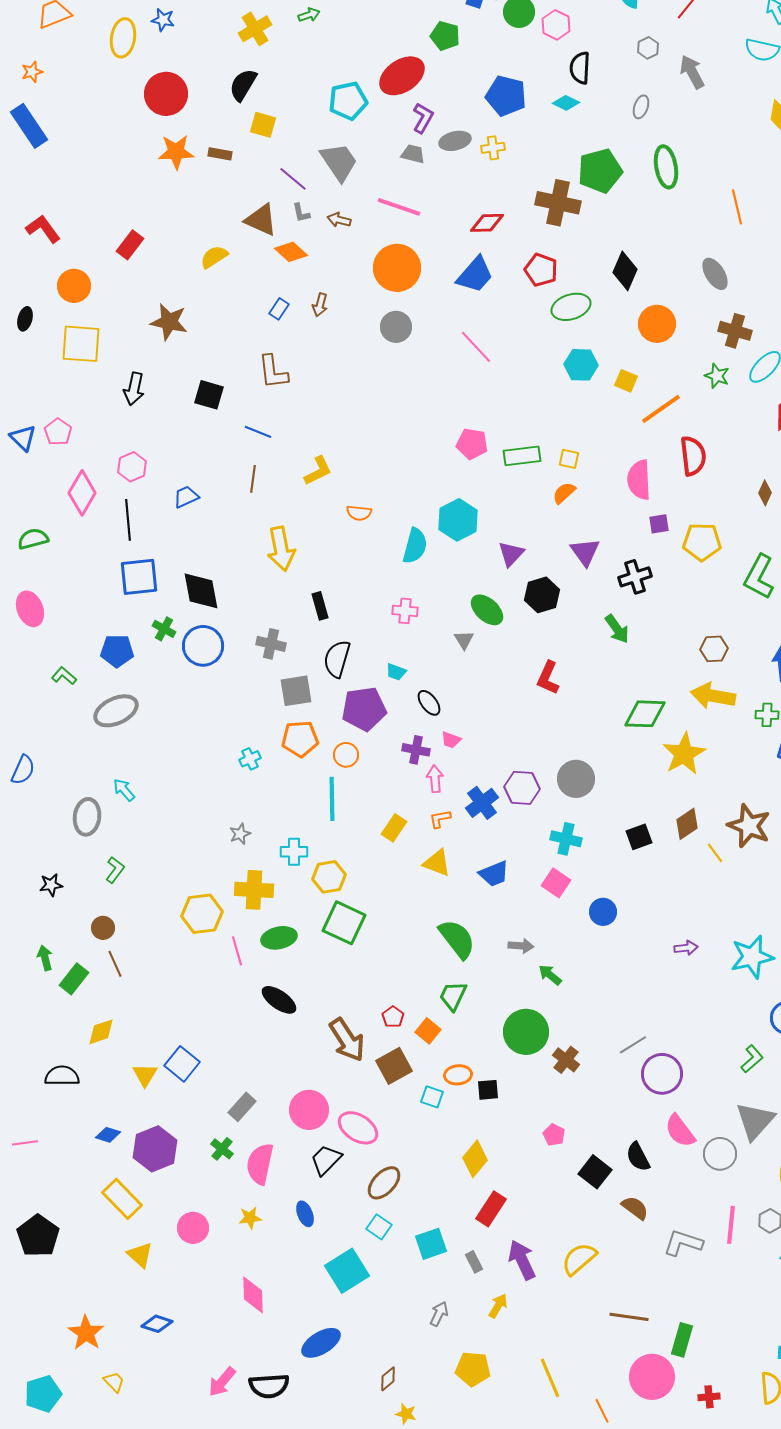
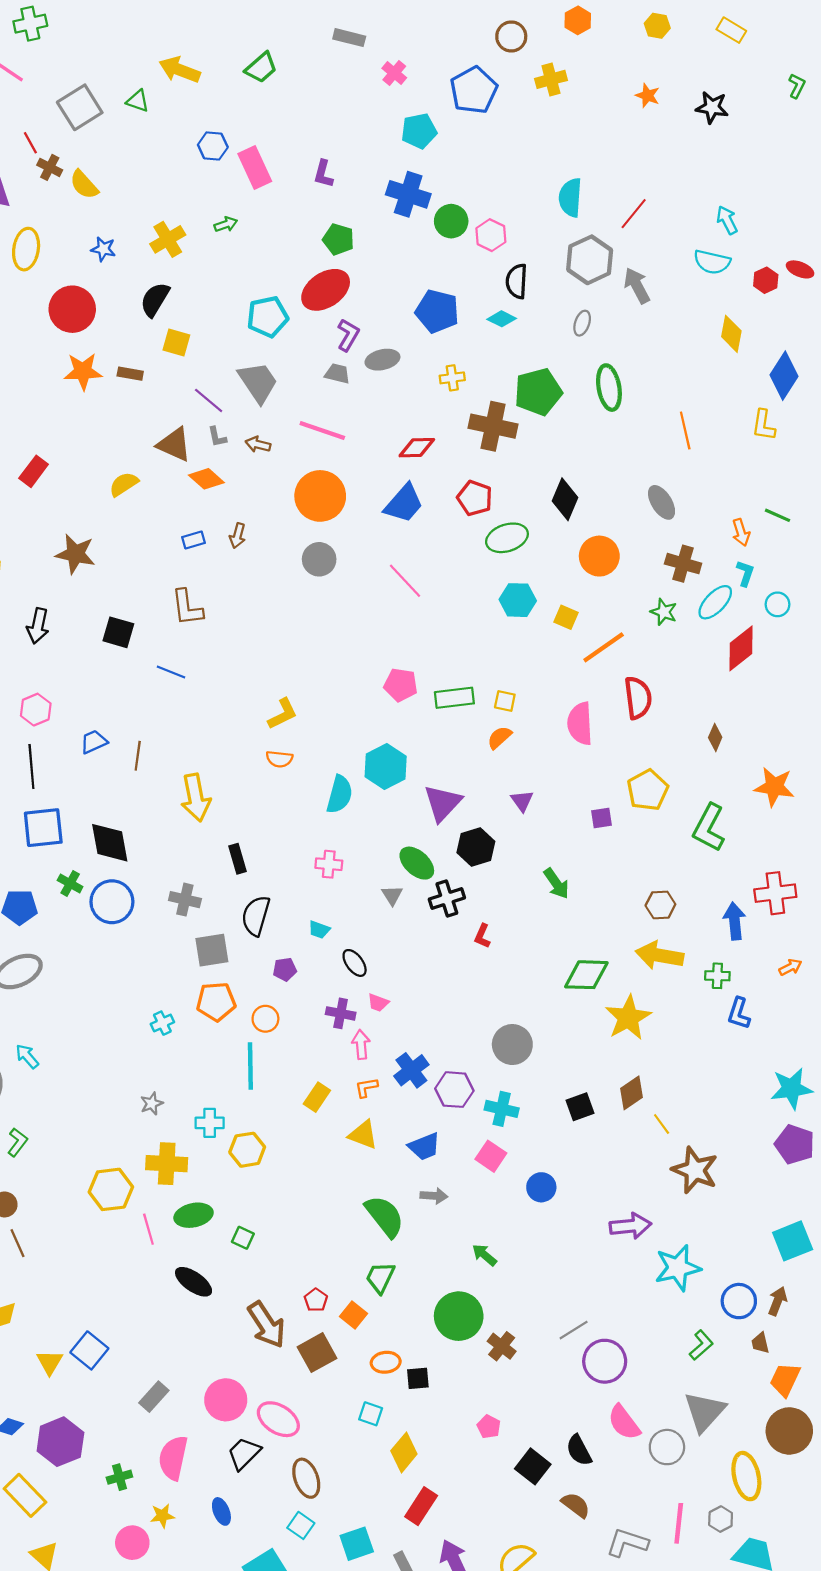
blue star: (163, 20) -> (103, 249), moved
green pentagon: (445, 36) -> (338, 239), moved
gray hexagon: (648, 48) -> (590, 260), size x2.0
yellow cross: (493, 148) -> (452, 378), moved
blue rectangle: (279, 309) -> (194, 540), turned 40
yellow L-shape: (318, 471) -> (283, 714), moved
brown line: (253, 479) -> (138, 756), moved
purple square: (659, 524) -> (601, 818), moved
yellow pentagon: (702, 542) -> (648, 790), turned -30
purple triangle: (585, 552) -> (522, 801), size x0.7
purple triangle: (511, 554) -> (443, 803), size x1.4
black cross: (635, 577) -> (447, 899), moved
red L-shape: (548, 678) -> (482, 936), size x0.7
purple pentagon: (364, 709) -> (285, 969), size x0.5
purple hexagon: (522, 788) -> (454, 1090), moved
brown star: (749, 826) -> (695, 1170), moved
green square: (344, 923) -> (243, 1238), moved, size x0.5
gray arrow: (521, 946) -> (434, 1196), moved
purple arrow: (686, 948) -> (630, 1226), size x1.6
cyan star: (752, 957) -> (678, 1268), moved
cyan square: (432, 1097) -> (371, 1414), moved
green cross: (222, 1149) -> (119, 1477), moved, turned 35
brown ellipse: (384, 1183) -> (306, 1478), turned -63
pink circle: (193, 1228) -> (132, 1543), moved

